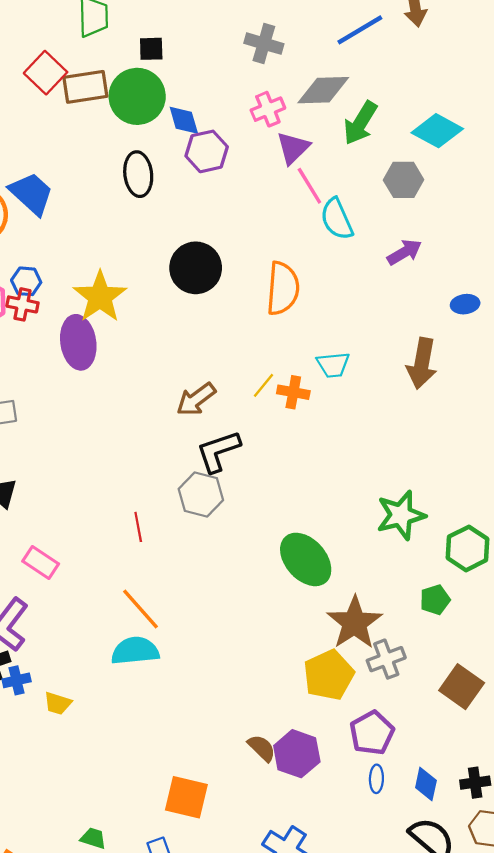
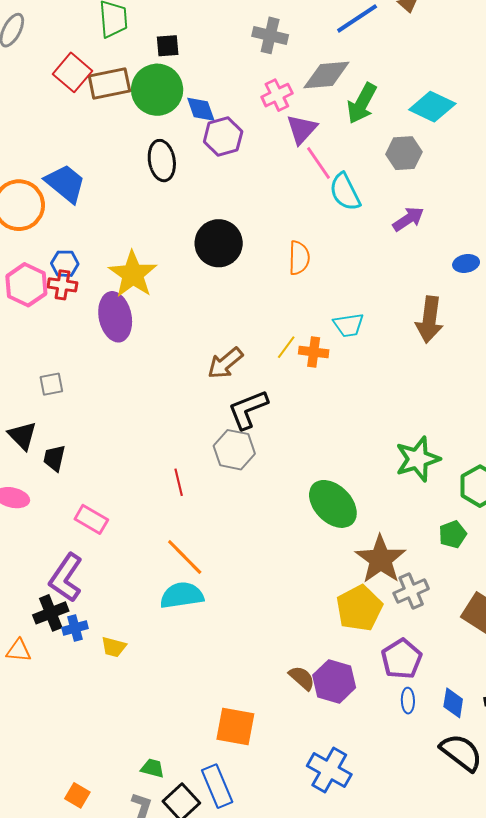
orange semicircle: (283, 288) -> (299, 258), size x0.7

